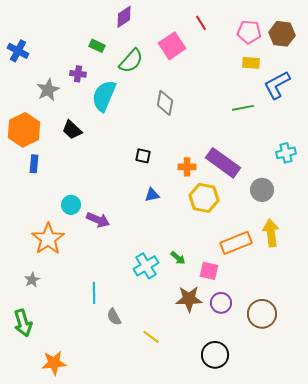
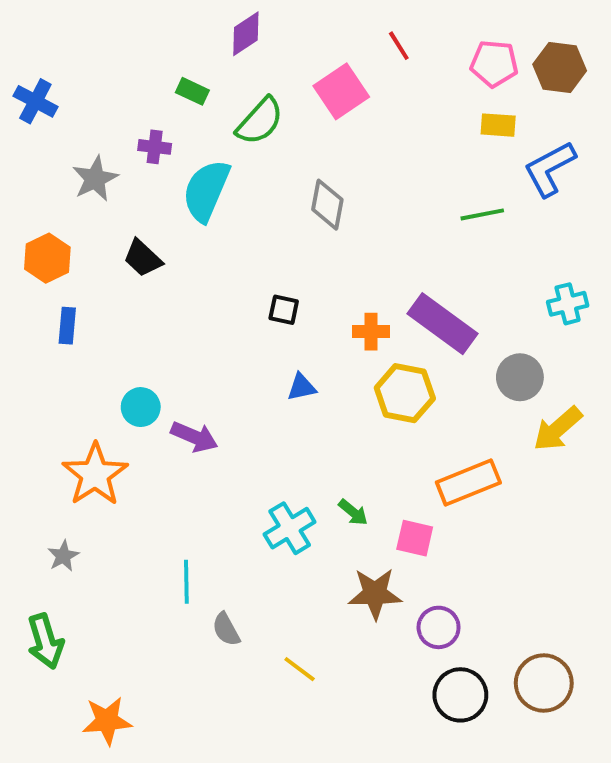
orange hexagon: (24, 130) -> (47, 258), size x0.7
yellow arrow: (271, 233) -> (558, 429), moved, turned -124
purple circle: (221, 303) -> (439, 627), moved
brown circle: (262, 314) -> (544, 683), moved
black circle: (215, 355) -> (460, 695), moved

